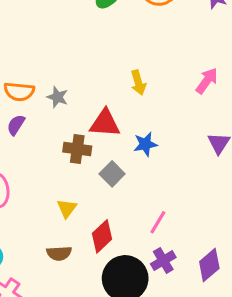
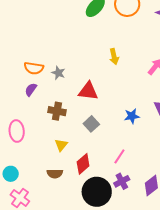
yellow arrow: (138, 83) -> (114, 57), moved
blue star: (145, 144) -> (132, 116), moved
brown cross: (77, 149) -> (57, 111), moved

